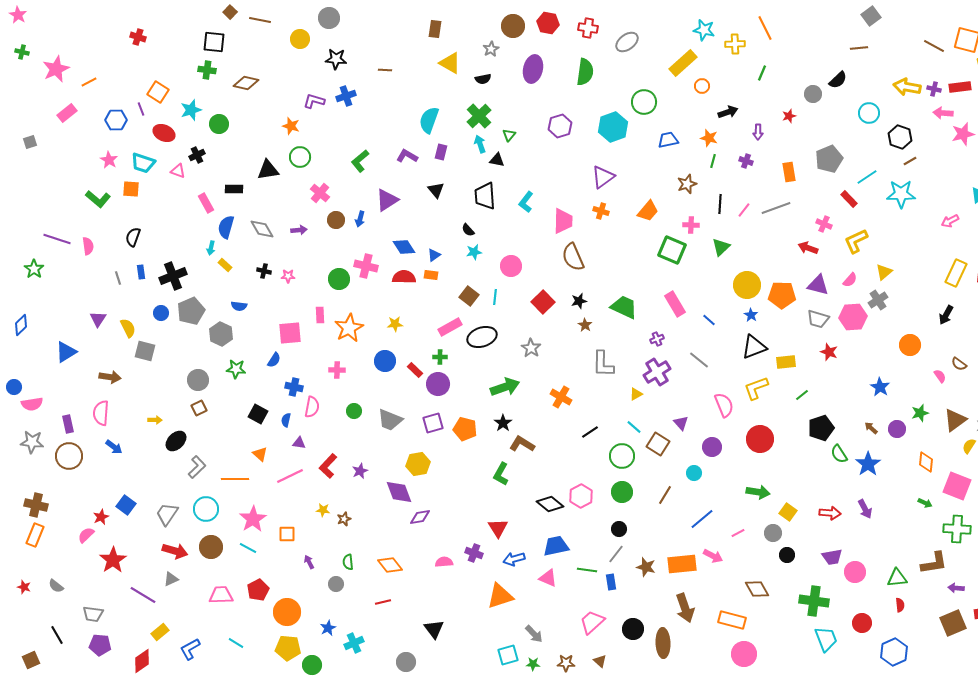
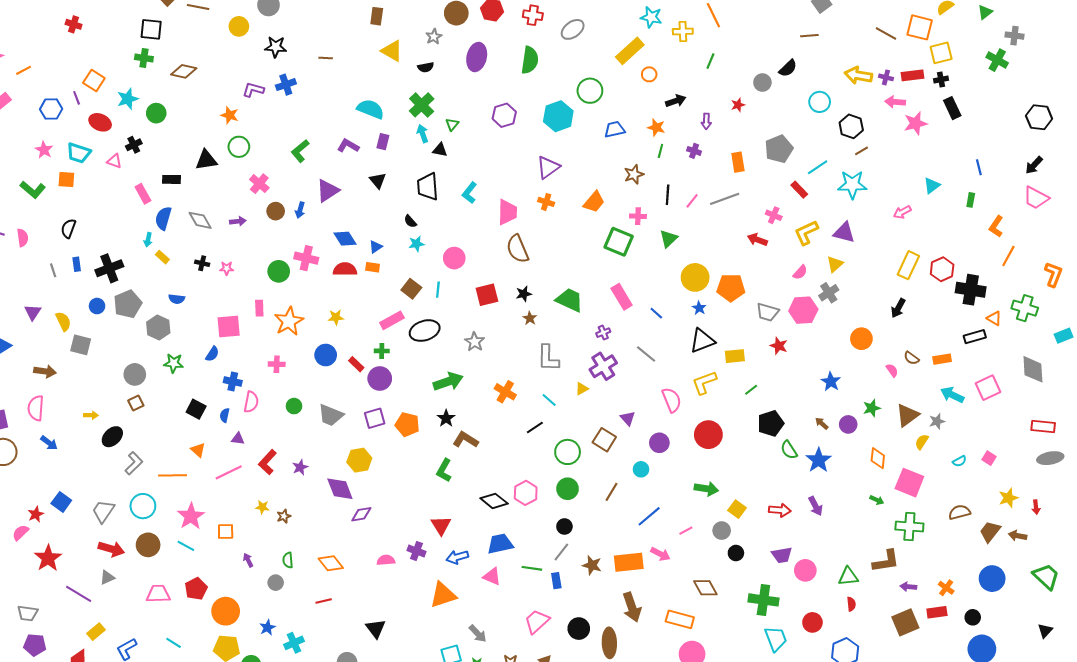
cyan semicircle: (429, 120) -> (371, 109), turned 92
purple triangle: (818, 285) -> (844, 233), moved
red square: (543, 302) -> (487, 295), turned 30
cyan line: (634, 427) -> (549, 400), moved

